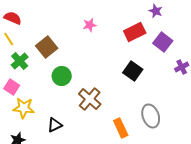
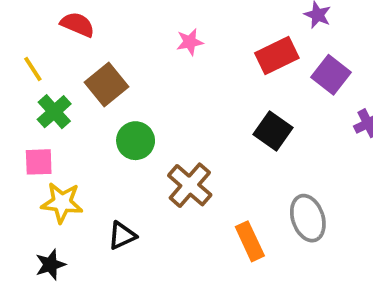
red semicircle: (13, 18) -> (77, 24), moved
pink square: (12, 87) -> (39, 162), turned -35

